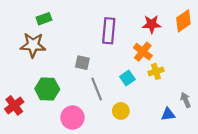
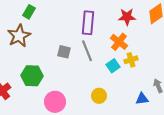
green rectangle: (44, 19) -> (29, 12), turned -40
brown star: (33, 45) -> (19, 36), turned -30
cyan square: (127, 78) -> (113, 66), moved
gray line: (97, 89) -> (87, 51), moved

